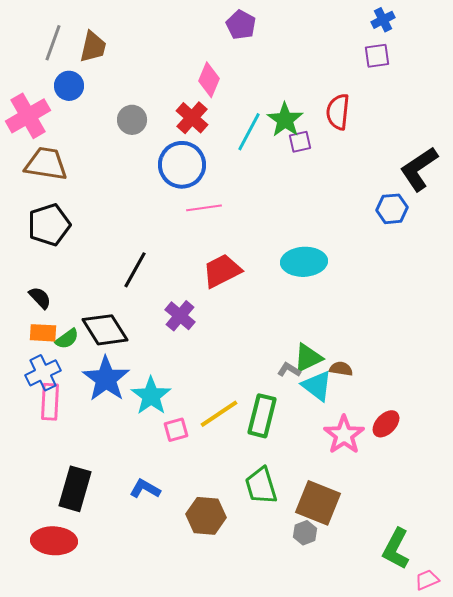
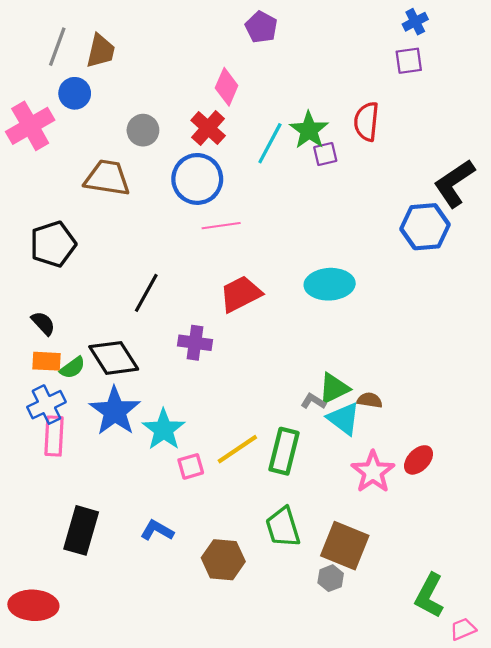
brown trapezoid: (46, 164) -> (107, 178), moved
blue hexagon: (392, 209) -> (425, 227), size x1.4
purple cross: (180, 316) -> (195, 343), turned -32
red ellipse: (54, 541) -> (33, 605), moved

